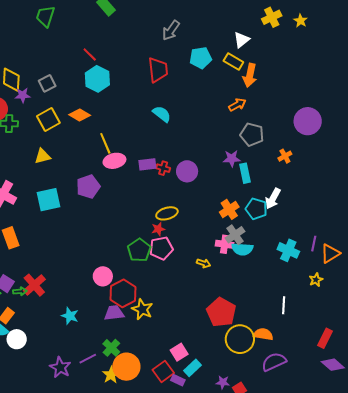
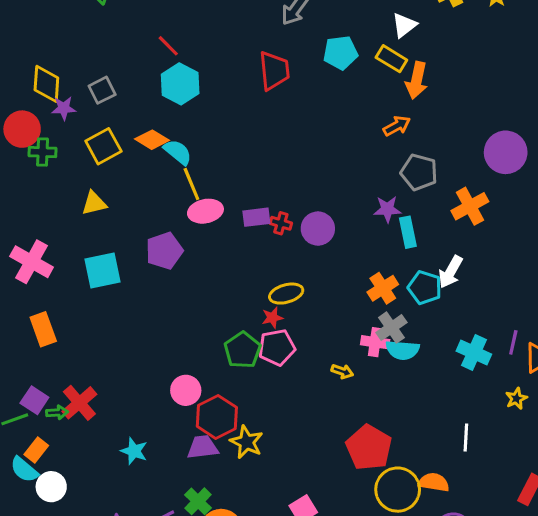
cyan semicircle: (162, 114) -> (178, 152), moved
orange cross: (285, 156) -> (470, 206), size x1.6

